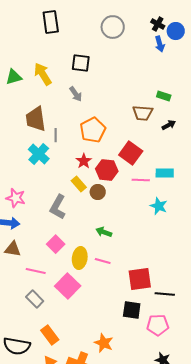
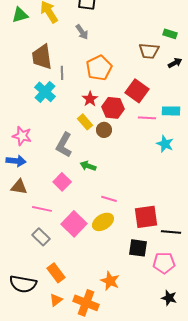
green arrow: (104, 232) -> (88, 166), moved
yellow ellipse: (80, 258) -> (103, 222), moved, turned 50

